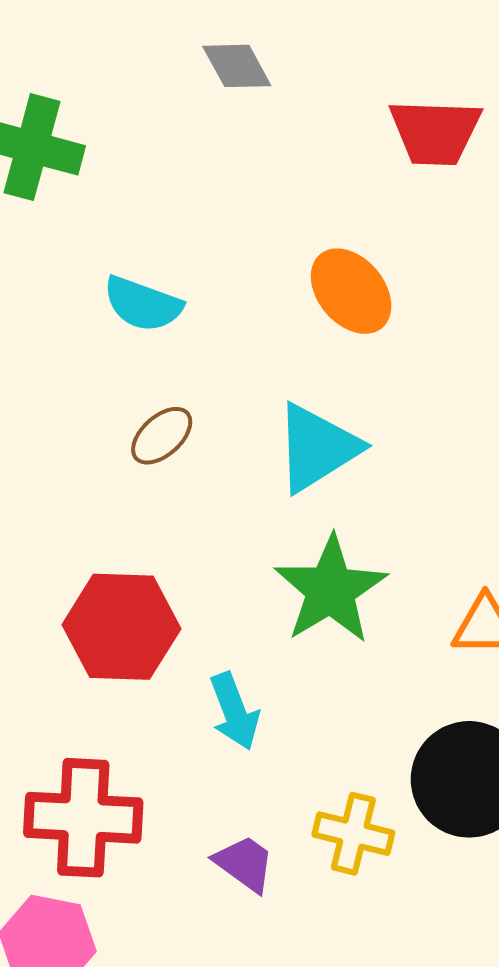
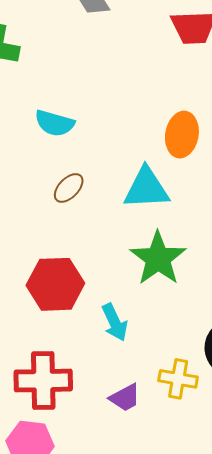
orange ellipse: (351, 291) -> (182, 135), moved, turned 54
cyan triangle: (317, 448) -> (146, 188), turned 33
purple trapezoid: (244, 863) -> (125, 398), turned 120

